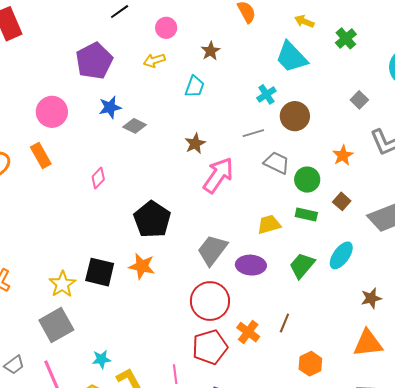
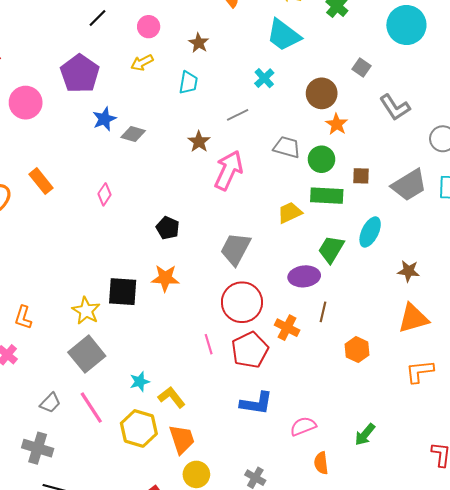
pink circle: (52, 112) -> (26, 103), moved
brown circle: (295, 116) -> (322, 93), moved
gray line: (253, 133) -> (238, 115), moved
orange star: (343, 155) -> (337, 124), moved
brown square: (342, 201) -> (361, 176), turned -30
green rectangle: (306, 215) -> (327, 196), size x1.4
black pentagon: (152, 219) -> (168, 228), size x0.6
purple ellipse: (251, 265) -> (304, 276), moved
brown star: (371, 298) -> (409, 271), turned 30
pink line: (175, 374) -> (209, 344), moved

